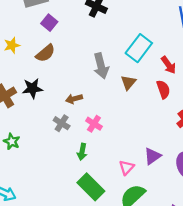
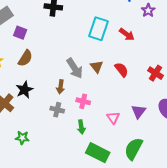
gray arrow: (101, 66) -> (75, 68), moved
brown triangle: (128, 82) -> (97, 67), moved
red semicircle: (163, 89) -> (121, 70), moved
brown arrow: (74, 99) -> (60, 87), turned -48
pink triangle: (126, 167) -> (113, 118), moved

